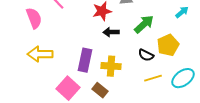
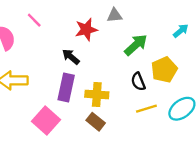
black arrow: (111, 32) -> (71, 57), moved, turned 42
black semicircle: (146, 55) -> (138, 82), turned 42
brown rectangle: (100, 90) -> (96, 122), moved

